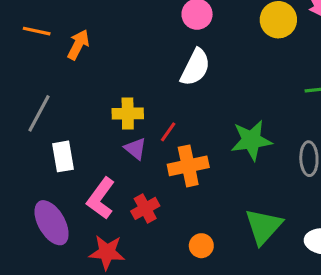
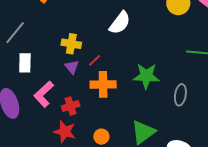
red star: (107, 252) -> (65, 132), moved

